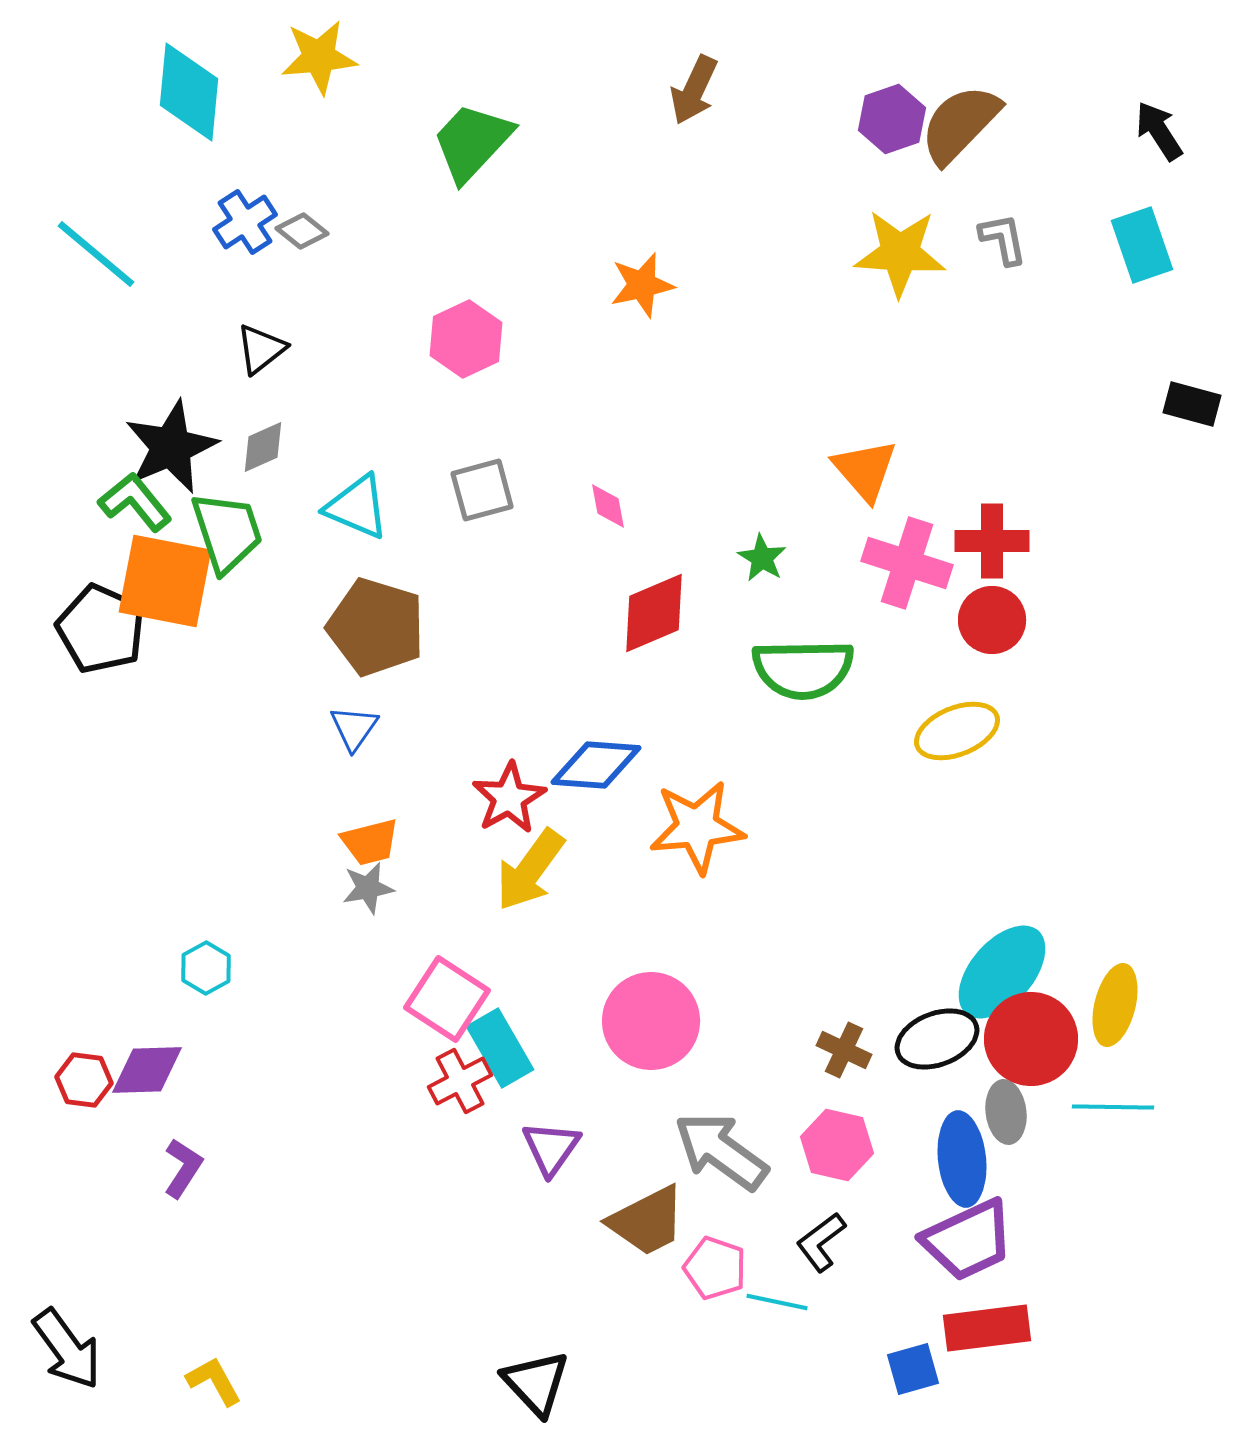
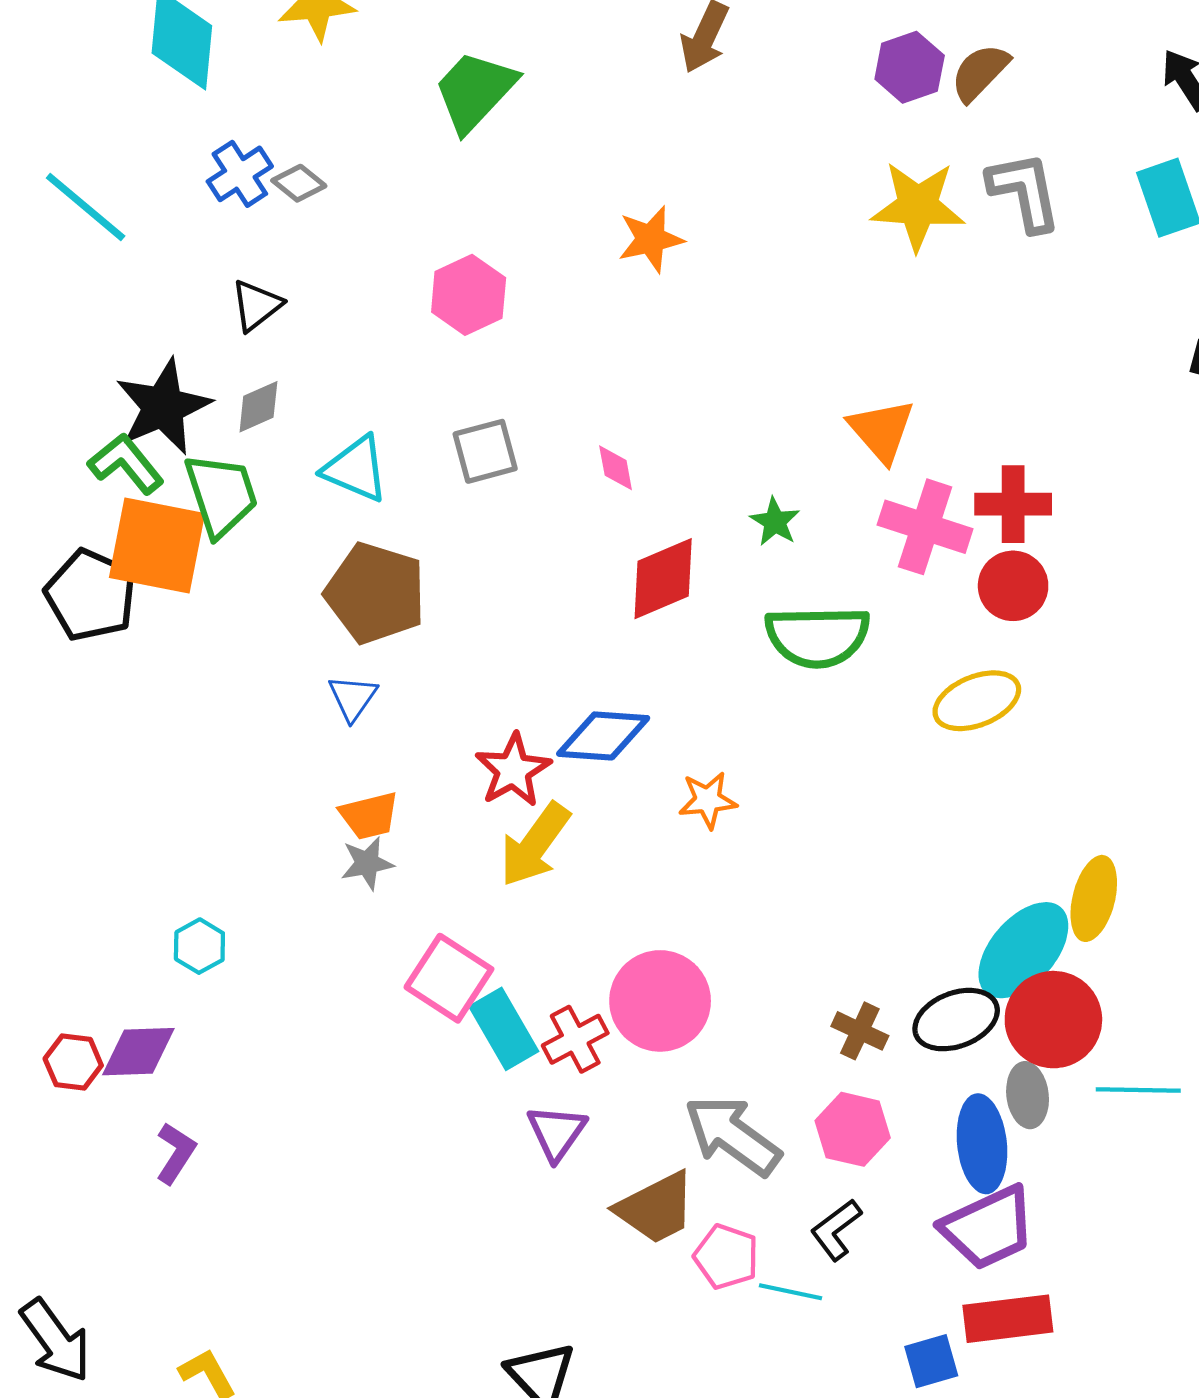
brown semicircle: (960, 124) -> (980, 72), size x0.7
gray L-shape: (1003, 239) -> (1024, 191), size x1.5
orange star: (697, 827) -> (708, 800), size x0.6
yellow ellipse: (1115, 1005) -> (1094, 898), moved
red cross: (460, 1081) -> (575, 1039), moved

